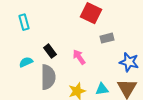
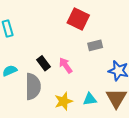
black rectangle: (50, 51) -> (43, 63), moved

